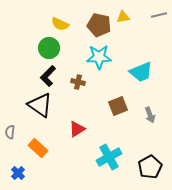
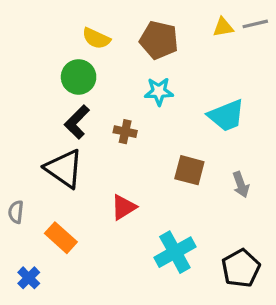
yellow triangle: (123, 17) -> (223, 27), moved
cyan star: (99, 57) -> (159, 91), size x0.7
brown square: (118, 106) -> (189, 170), turned 36

